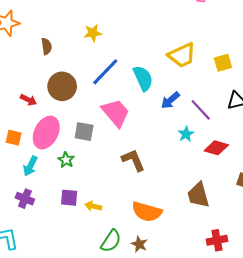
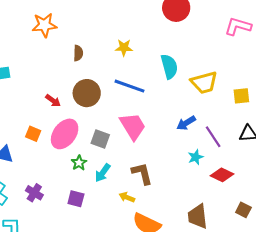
blue line: (105, 72) -> (129, 86), turned 56
cyan semicircle: (143, 78) -> (169, 66), moved
cyan arrow: (30, 166) -> (103, 173), moved
yellow arrow: (93, 206) -> (127, 197), moved

